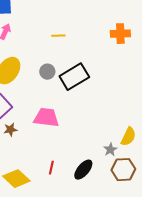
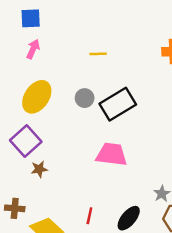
pink trapezoid: (46, 118) -> (112, 154), moved

